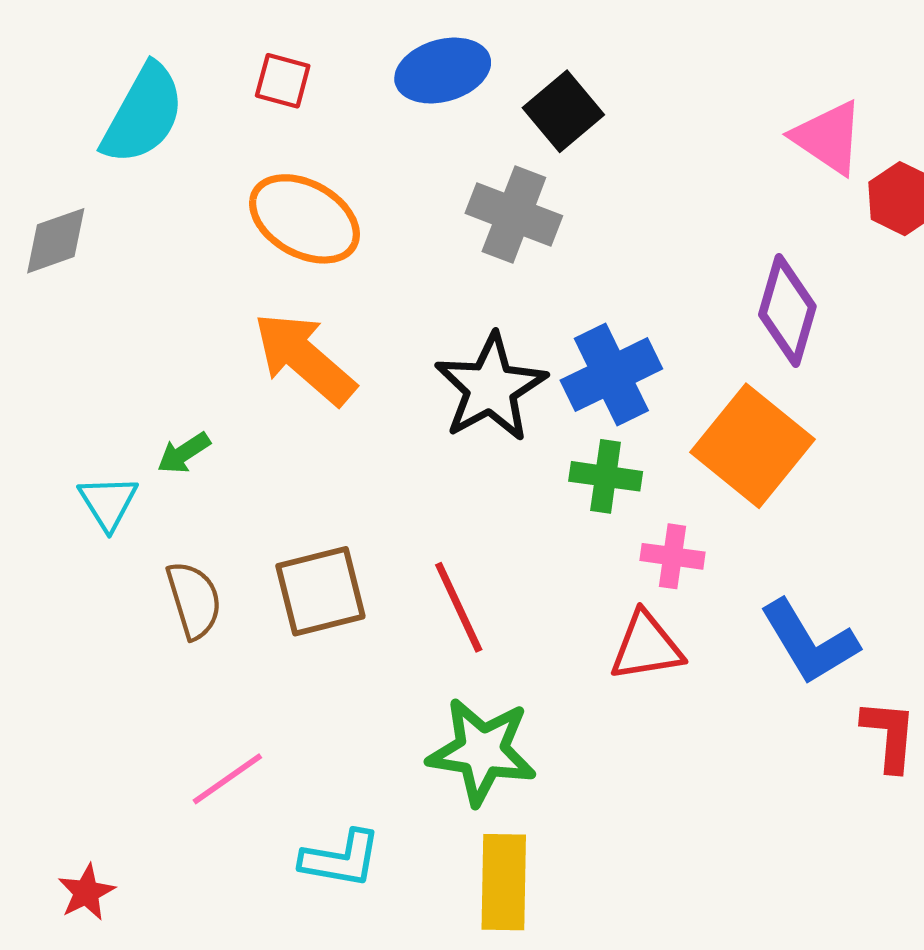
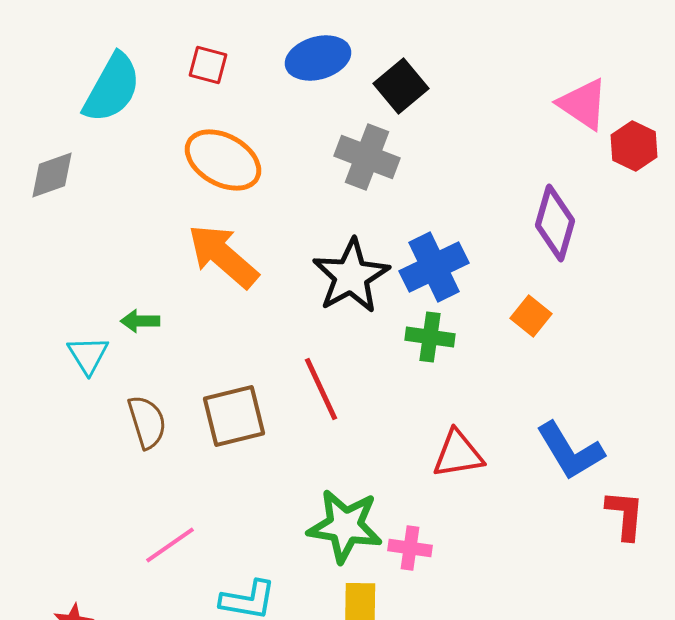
orange square: (752, 446) -> (531, 316), size x0.5
green arrow: (184, 453) -> (140, 321), turned 33
pink cross: (672, 556) -> (410, 548), moved
red line: (459, 607) -> (321, 389), moved

